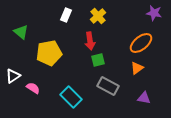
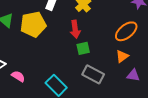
yellow pentagon: (49, 53) -> (33, 24), moved
purple triangle: (144, 98) -> (133, 75), moved

